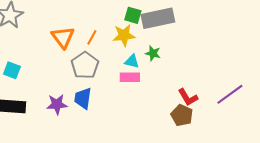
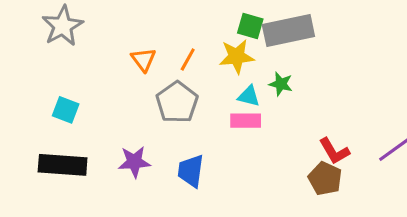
orange triangle: (63, 37) -> (143, 60), size x0.7
blue trapezoid: (83, 98) -> (191, 171), moved

